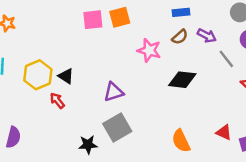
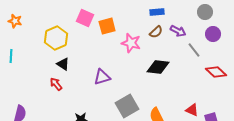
orange square: (120, 17) -> (107, 26), moved
pink square: (93, 20) -> (85, 18), turned 30
yellow hexagon: (38, 75) -> (56, 38), moved
gray square: (117, 127) -> (127, 106), moved

